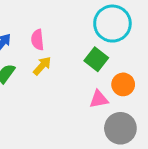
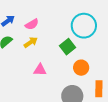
pink semicircle: (38, 40) -> (32, 24), turned -128
pink triangle: (99, 99) -> (40, 70), moved

